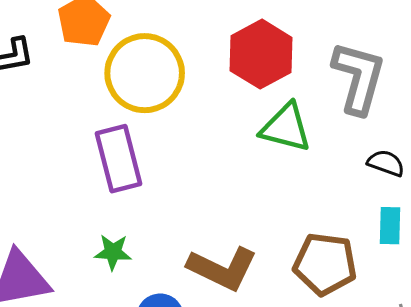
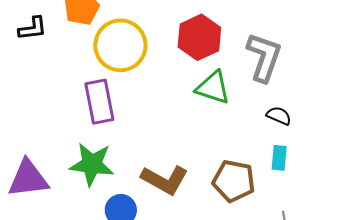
green star: (113, 252) -> (92, 164), size x1.8

